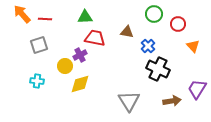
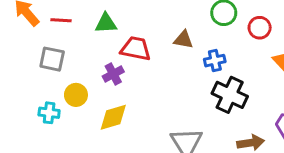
green triangle: (85, 17) -> (106, 23), moved
gray square: (39, 45) -> (52, 59), turned 30
blue cross: (148, 46) -> (215, 61), turned 32
yellow circle: (65, 66) -> (76, 95), moved

